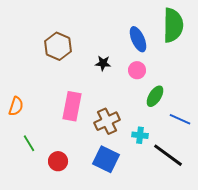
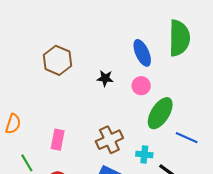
green ellipse: (155, 96) -> (160, 113), size x1.4
pink rectangle: (72, 106) -> (58, 140), moved, size x0.7

